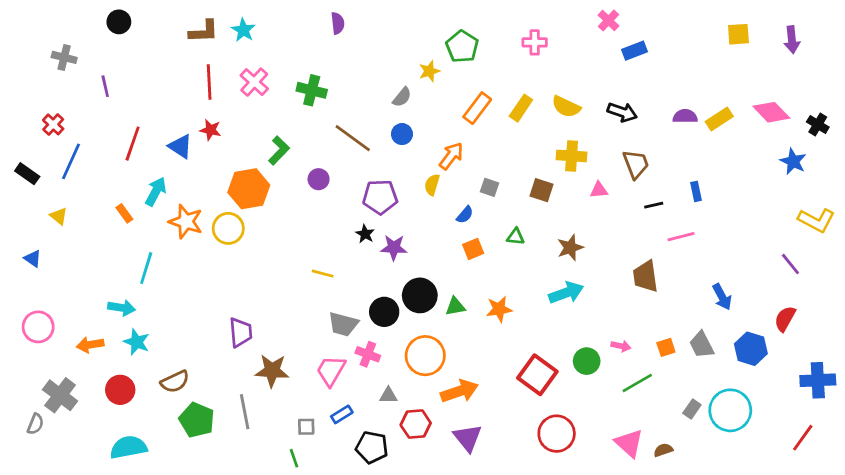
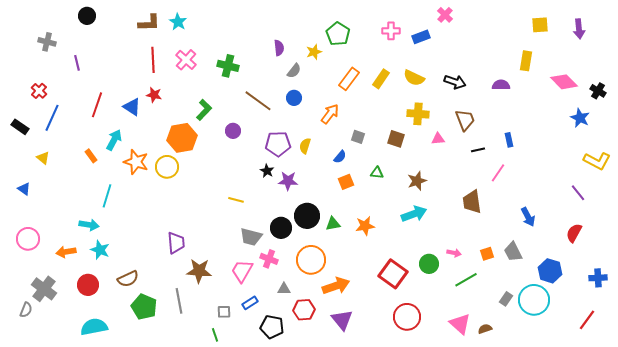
purple semicircle: (338, 23) -> (279, 48), moved
blue rectangle: (635, 51) -> (421, 37), moved
yellow rectangle: (719, 119) -> (526, 61), moved, turned -48
yellow semicircle: (432, 185) -> (305, 146), moved
pink line: (681, 237) -> (498, 173), turned -42
blue hexagon: (751, 349) -> (550, 271), moved
blue cross: (818, 380) -> (598, 278), size x0.7

